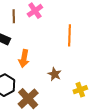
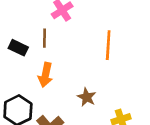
brown line: (14, 16) -> (45, 38), moved

